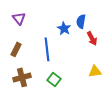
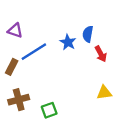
purple triangle: (19, 18) -> (15, 30), turned -32
blue line: (47, 49) -> (34, 52), moved, turned 65
green square: (54, 79) -> (49, 110), moved, turned 32

